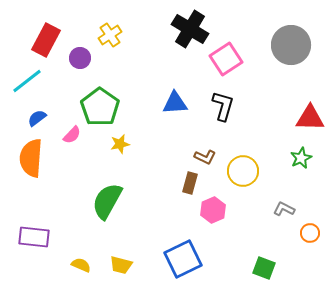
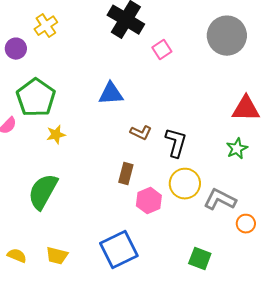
pink square: (226, 59) -> (162, 50), size x0.6
black L-shape: (223, 106) -> (176, 143), moved
brown L-shape: (205, 157) -> (141, 133), moved
yellow circle: (243, 171) -> (185, 184), moved
gray L-shape: (284, 209) -> (220, 200), size x1.5

